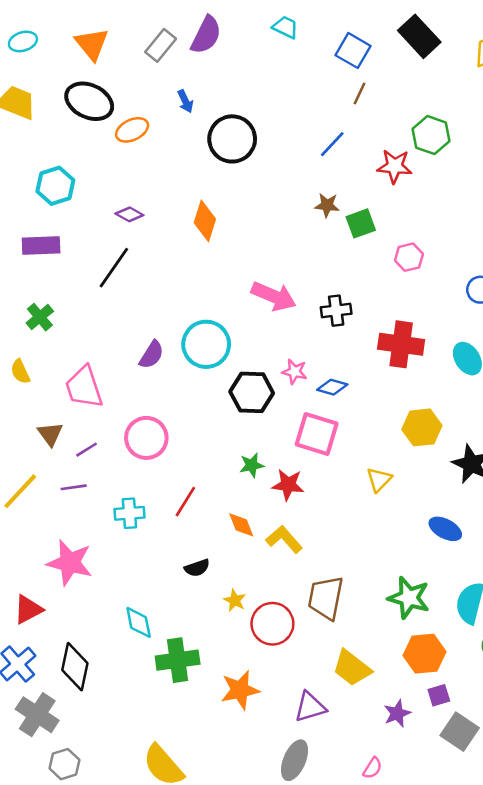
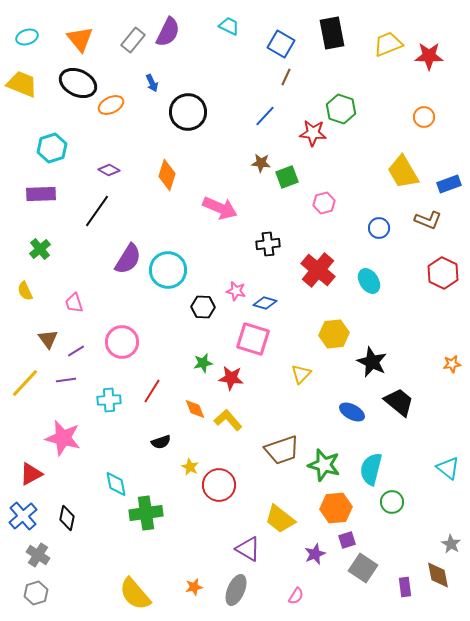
black rectangle: (419, 36) -> (332, 33), turned 32
pink arrow: (274, 296) -> (220, 208), moved
red cross: (401, 344) -> (318, 270), turned 32
purple semicircle: (152, 355) -> (128, 259), moved, size x1.4
pink trapezoid: (84, 387) -> (74, 303), size x0.6
black hexagon: (252, 392) -> (203, 307), size x0.7
brown trapezoid: (326, 598) -> (282, 450), moved, turned -120
black diamond: (75, 667) -> (67, 518), size x0.7
orange star: (240, 690) -> (194, 587), moved, size x0.6
purple triangle: (310, 707) -> (248, 549), turned 48
gray cross: (37, 715) -> (38, 555), size x0.7
gray hexagon: (64, 764) -> (36, 593), moved

